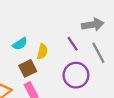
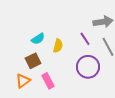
brown square: (28, 68) -> (33, 61), moved

